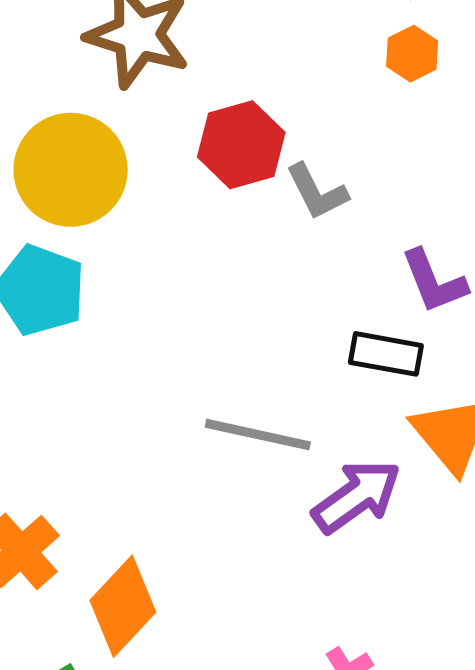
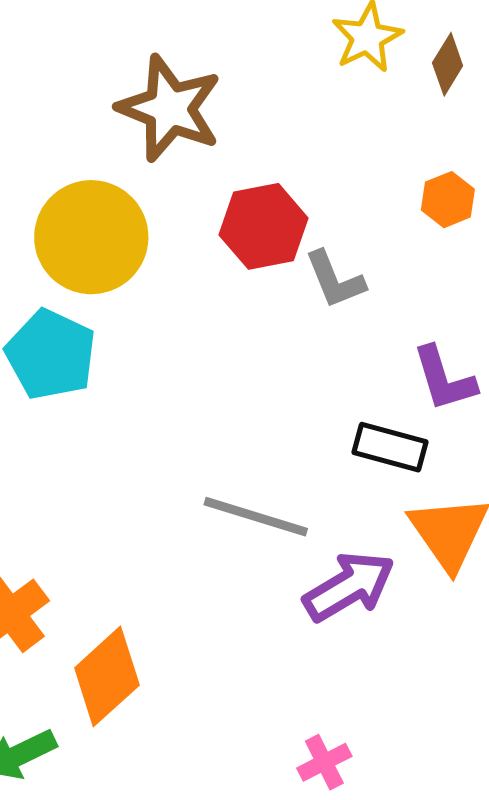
orange hexagon: (412, 54) -> (448, 200), moved

